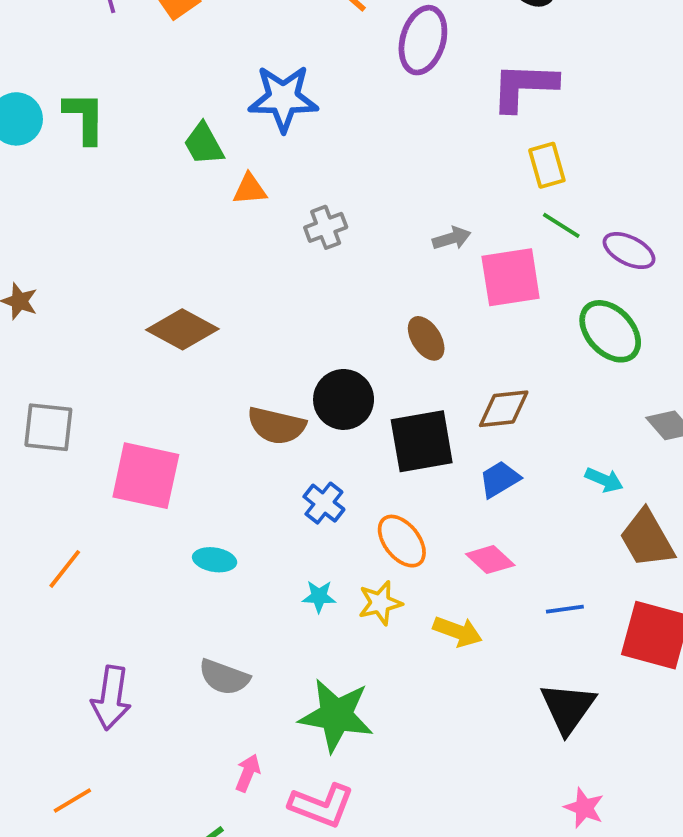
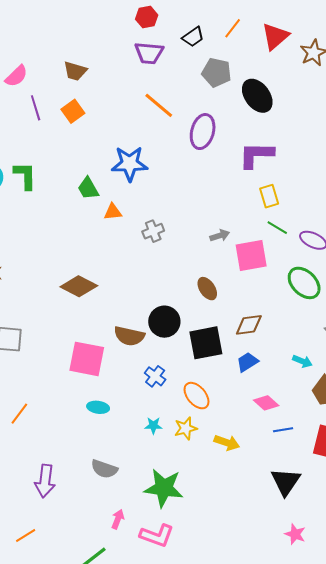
pink square: (146, 476) -> (87, 359), moved
pink diamond: (490, 560) -> (266, 403), moved

